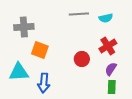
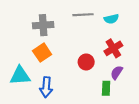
gray cross: (24, 27) -> (43, 25), moved
orange square: (40, 50) -> (42, 53), turned 36
green rectangle: (112, 87) -> (106, 88), moved

